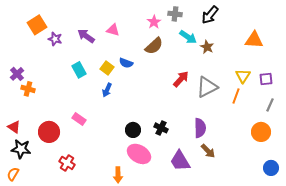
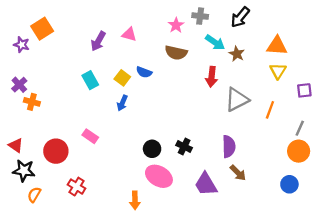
purple arrow: (86, 36) -> (98, 41), turned -96
purple star: (55, 39) -> (22, 45), moved
orange triangle: (254, 40) -> (277, 46), moved
brown semicircle: (154, 46) -> (176, 53), turned 54
yellow triangle: (243, 76) -> (278, 71), moved
red arrow: (181, 79) -> (212, 77), moved, turned 144
gray line: (270, 105) -> (300, 128), moved
blue circle: (271, 168) -> (289, 184), moved
orange semicircle: (13, 174) -> (34, 195), moved

